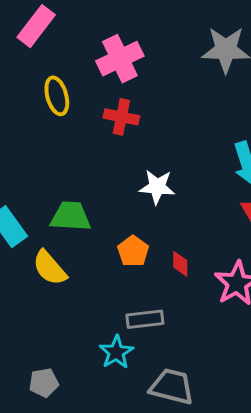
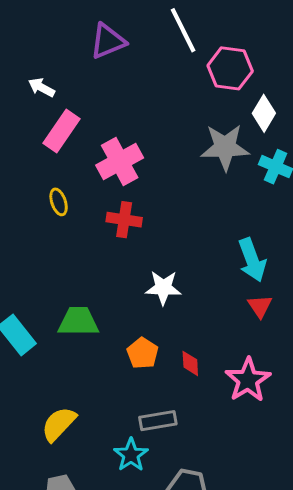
pink rectangle: (36, 26) -> (61, 131), moved
yellow ellipse: (57, 96) -> (59, 202), size x0.7
yellow semicircle: (50, 268) -> (59, 424), moved, turned 87

